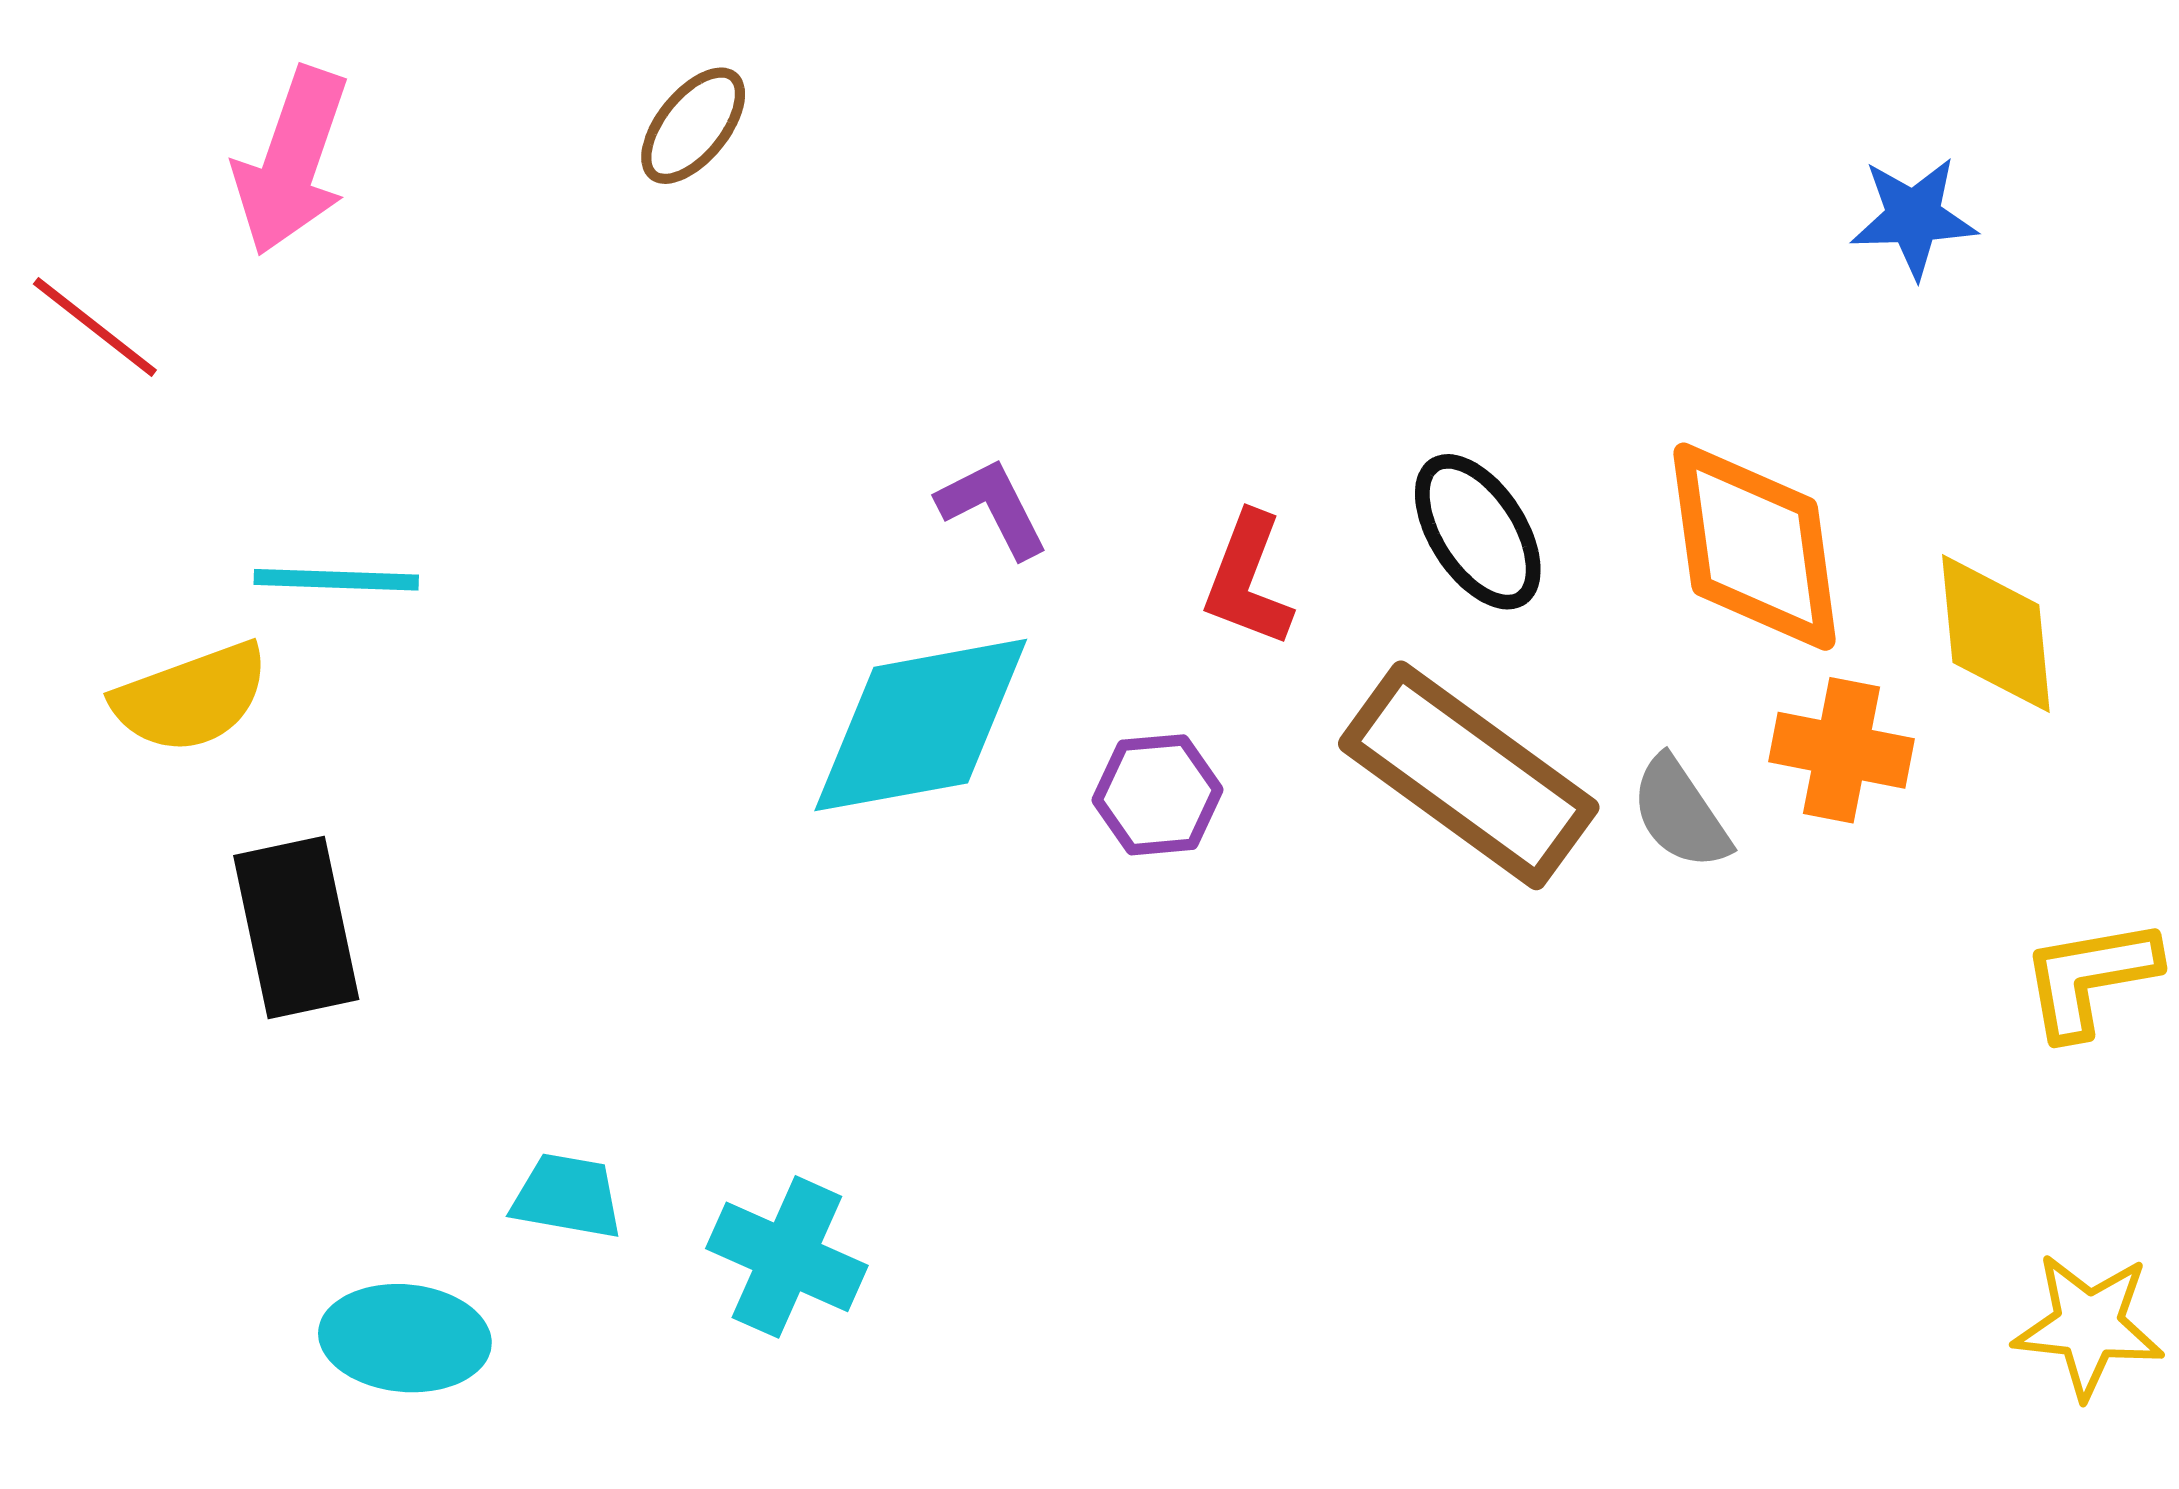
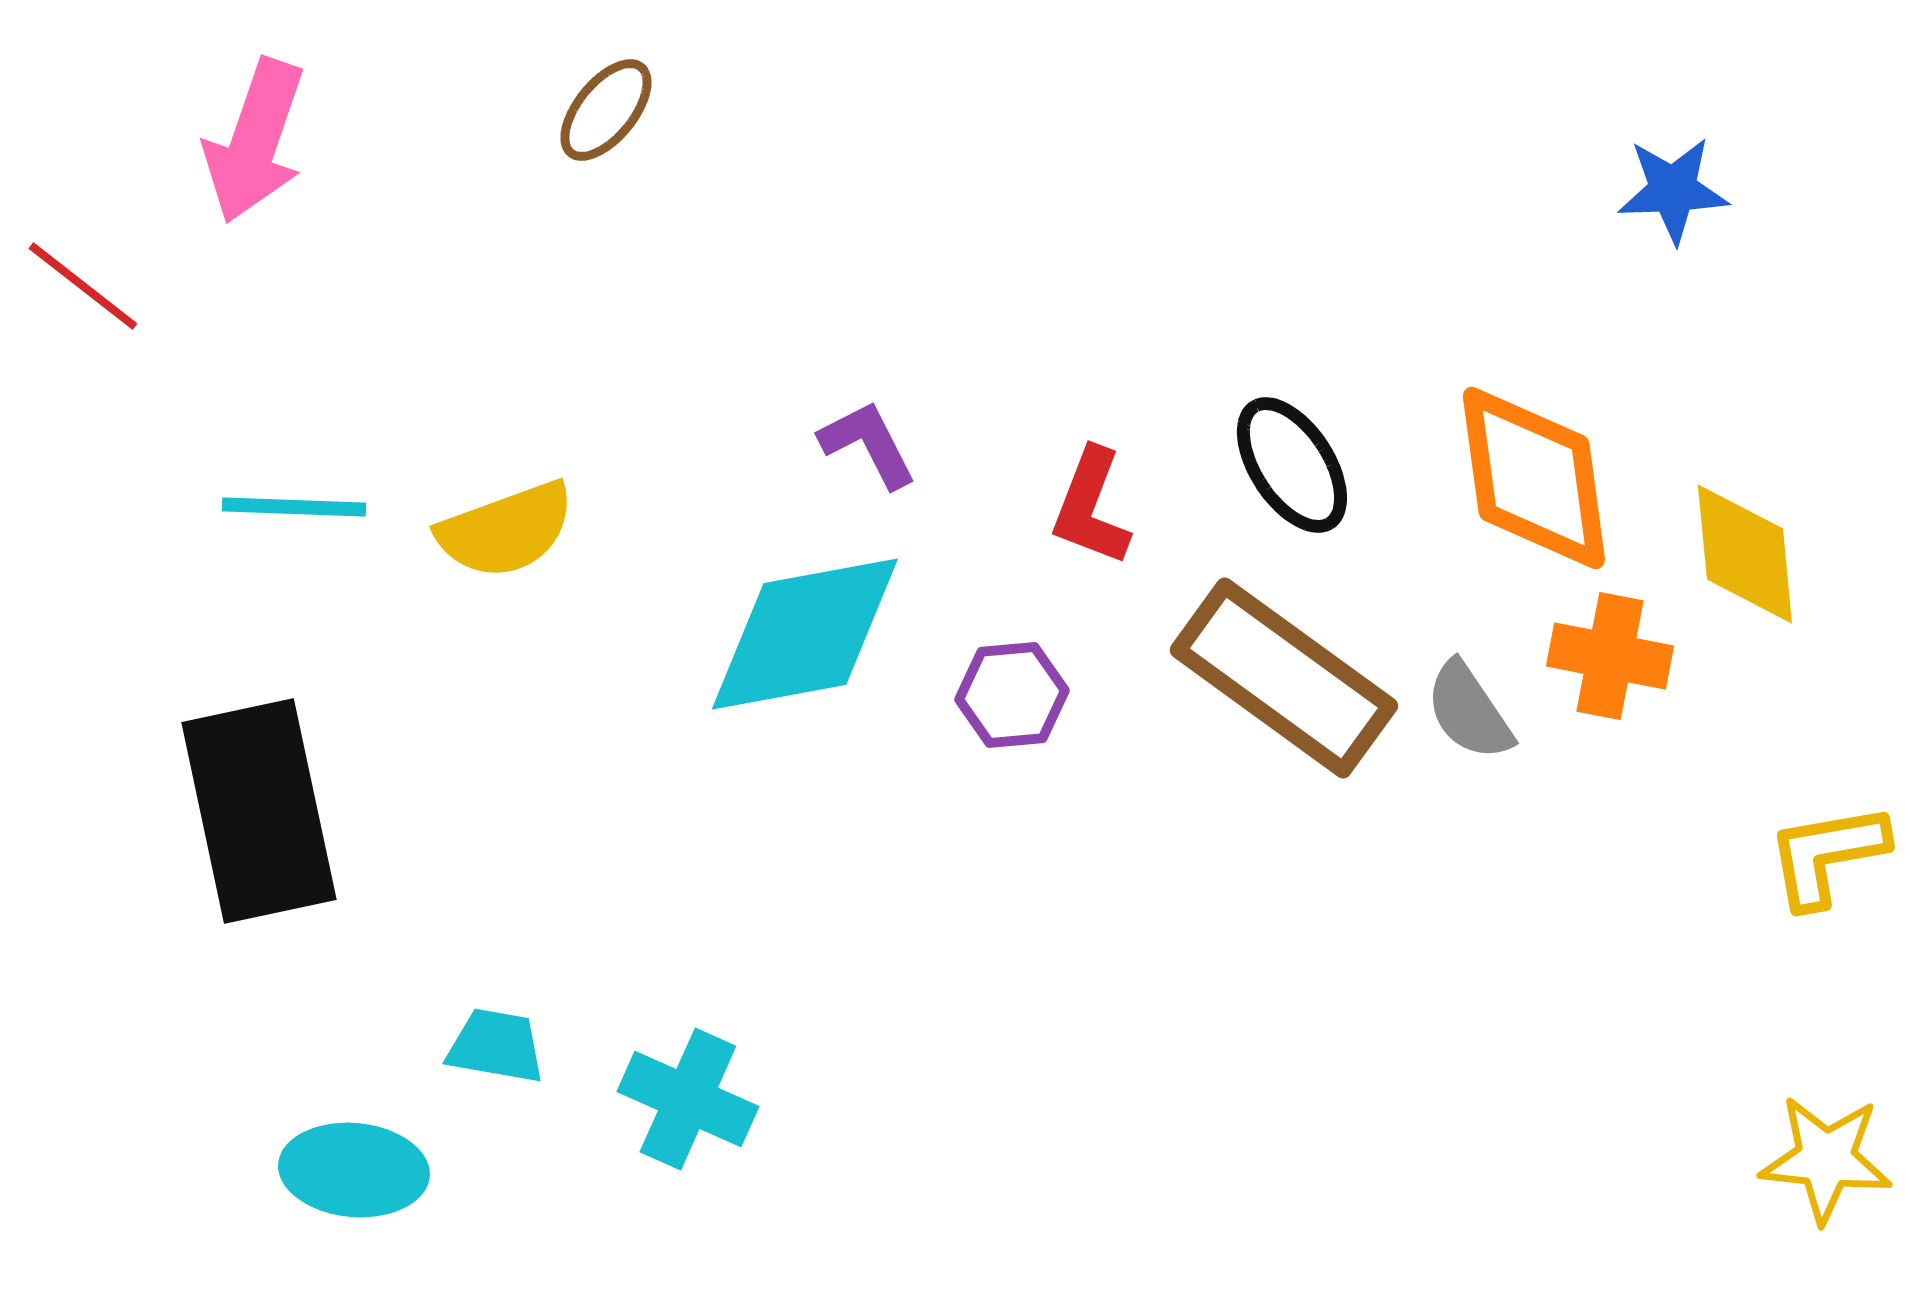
yellow semicircle: (191, 698) -> (506, 530), moved
black rectangle: (296, 928) -> (259, 811), size x1.4

